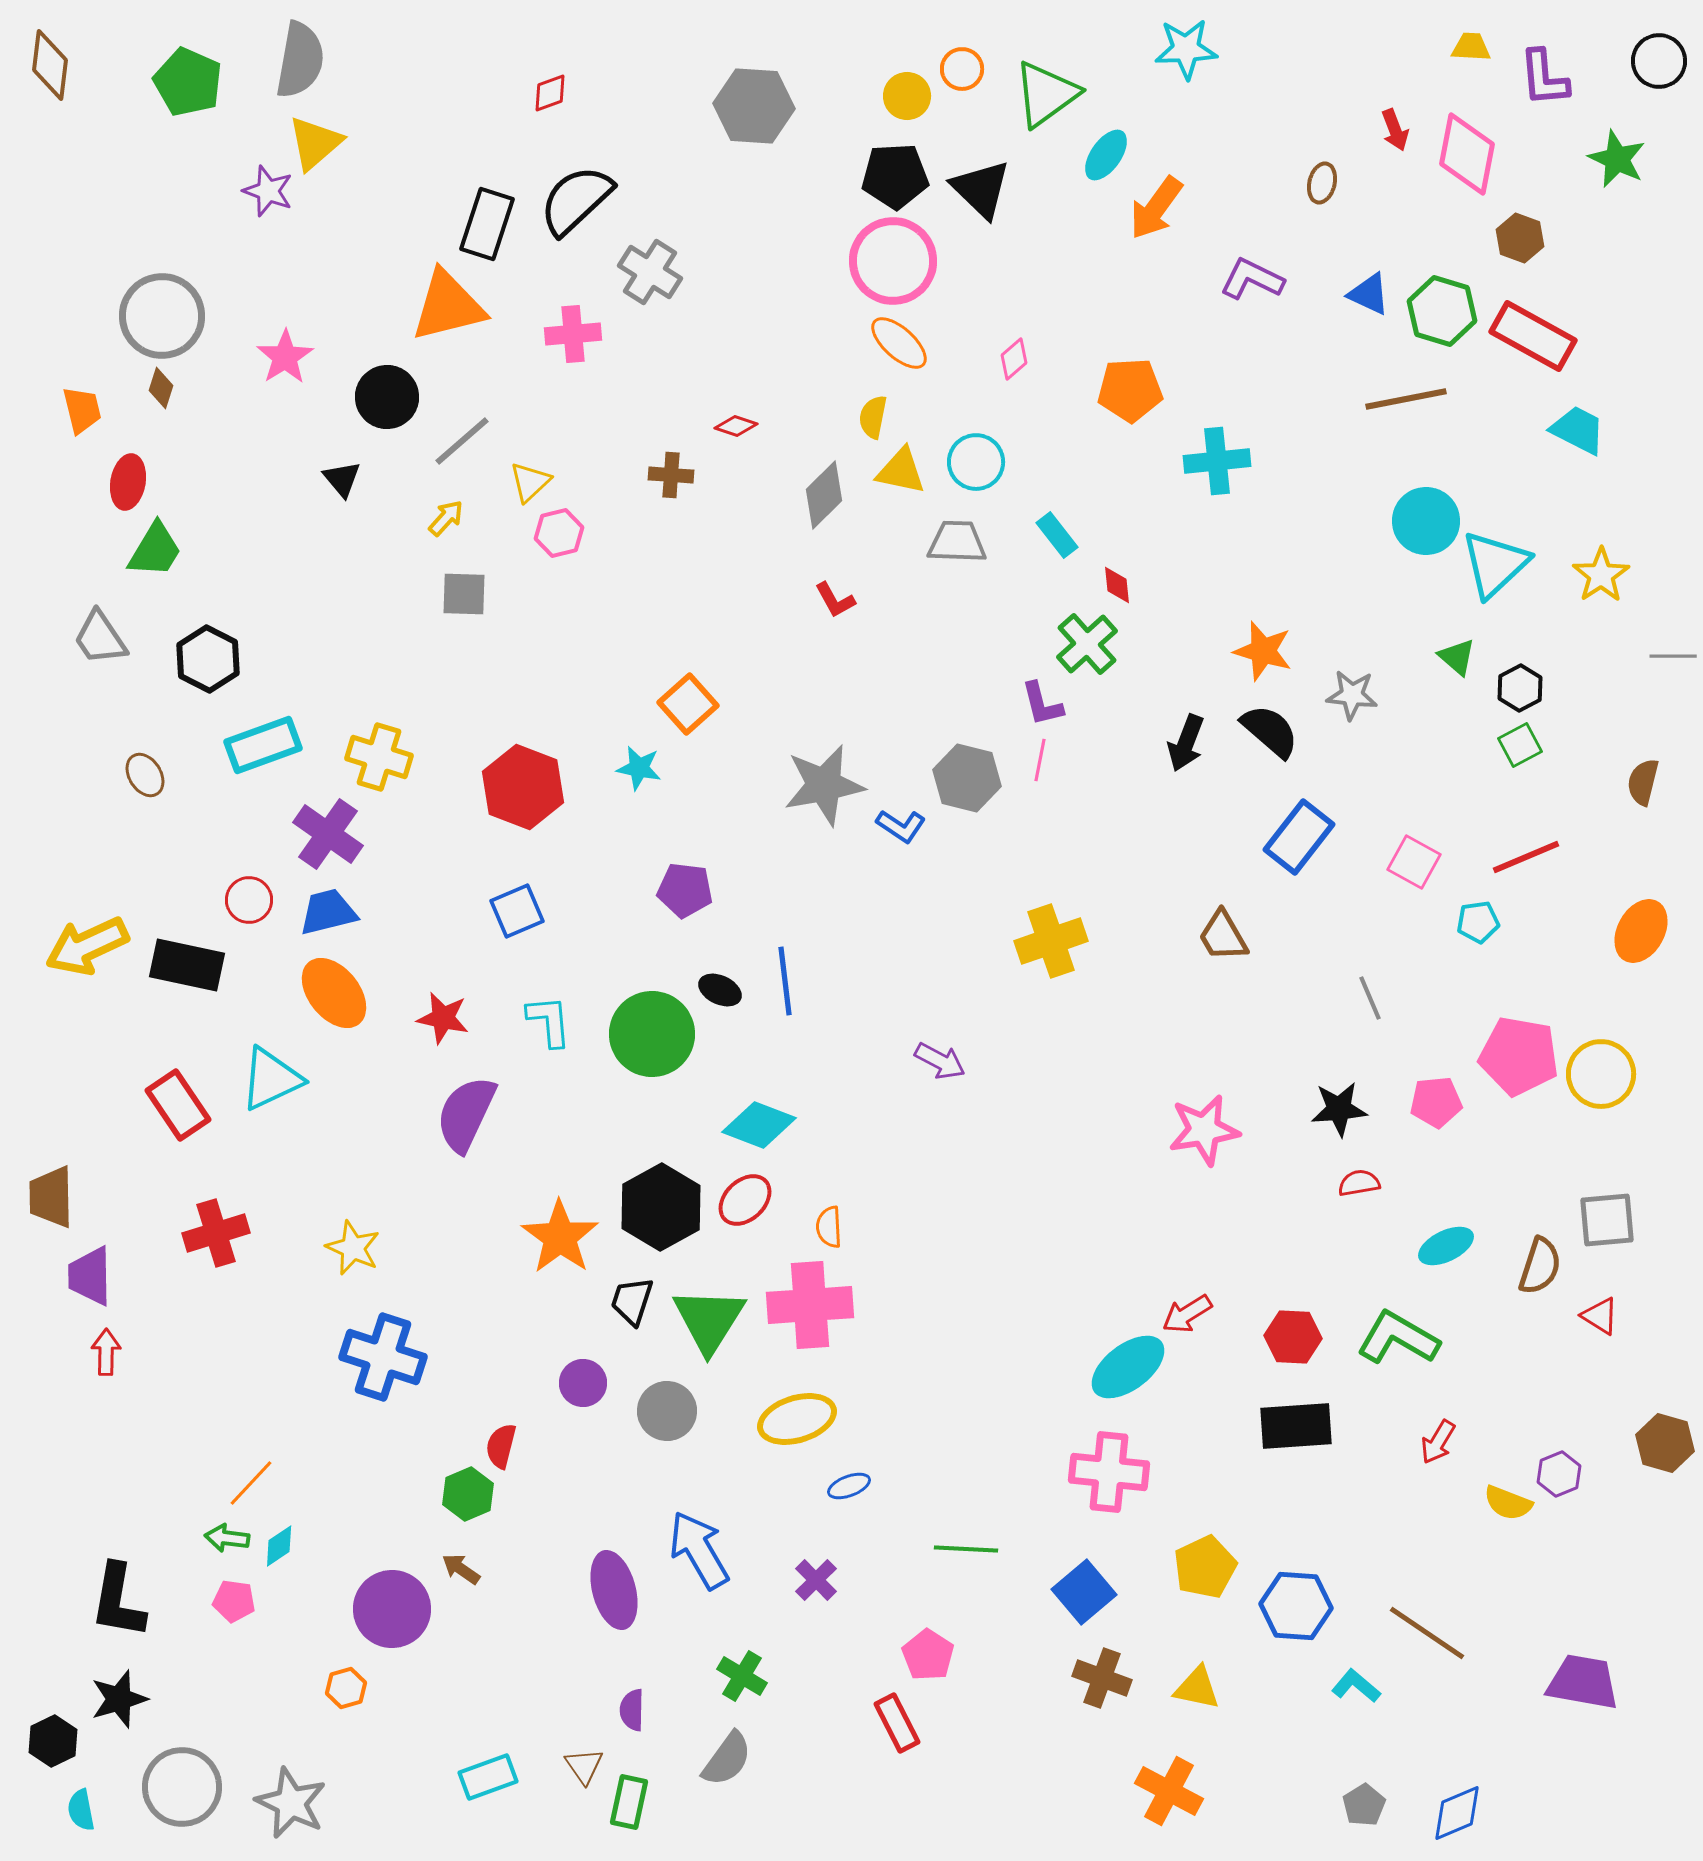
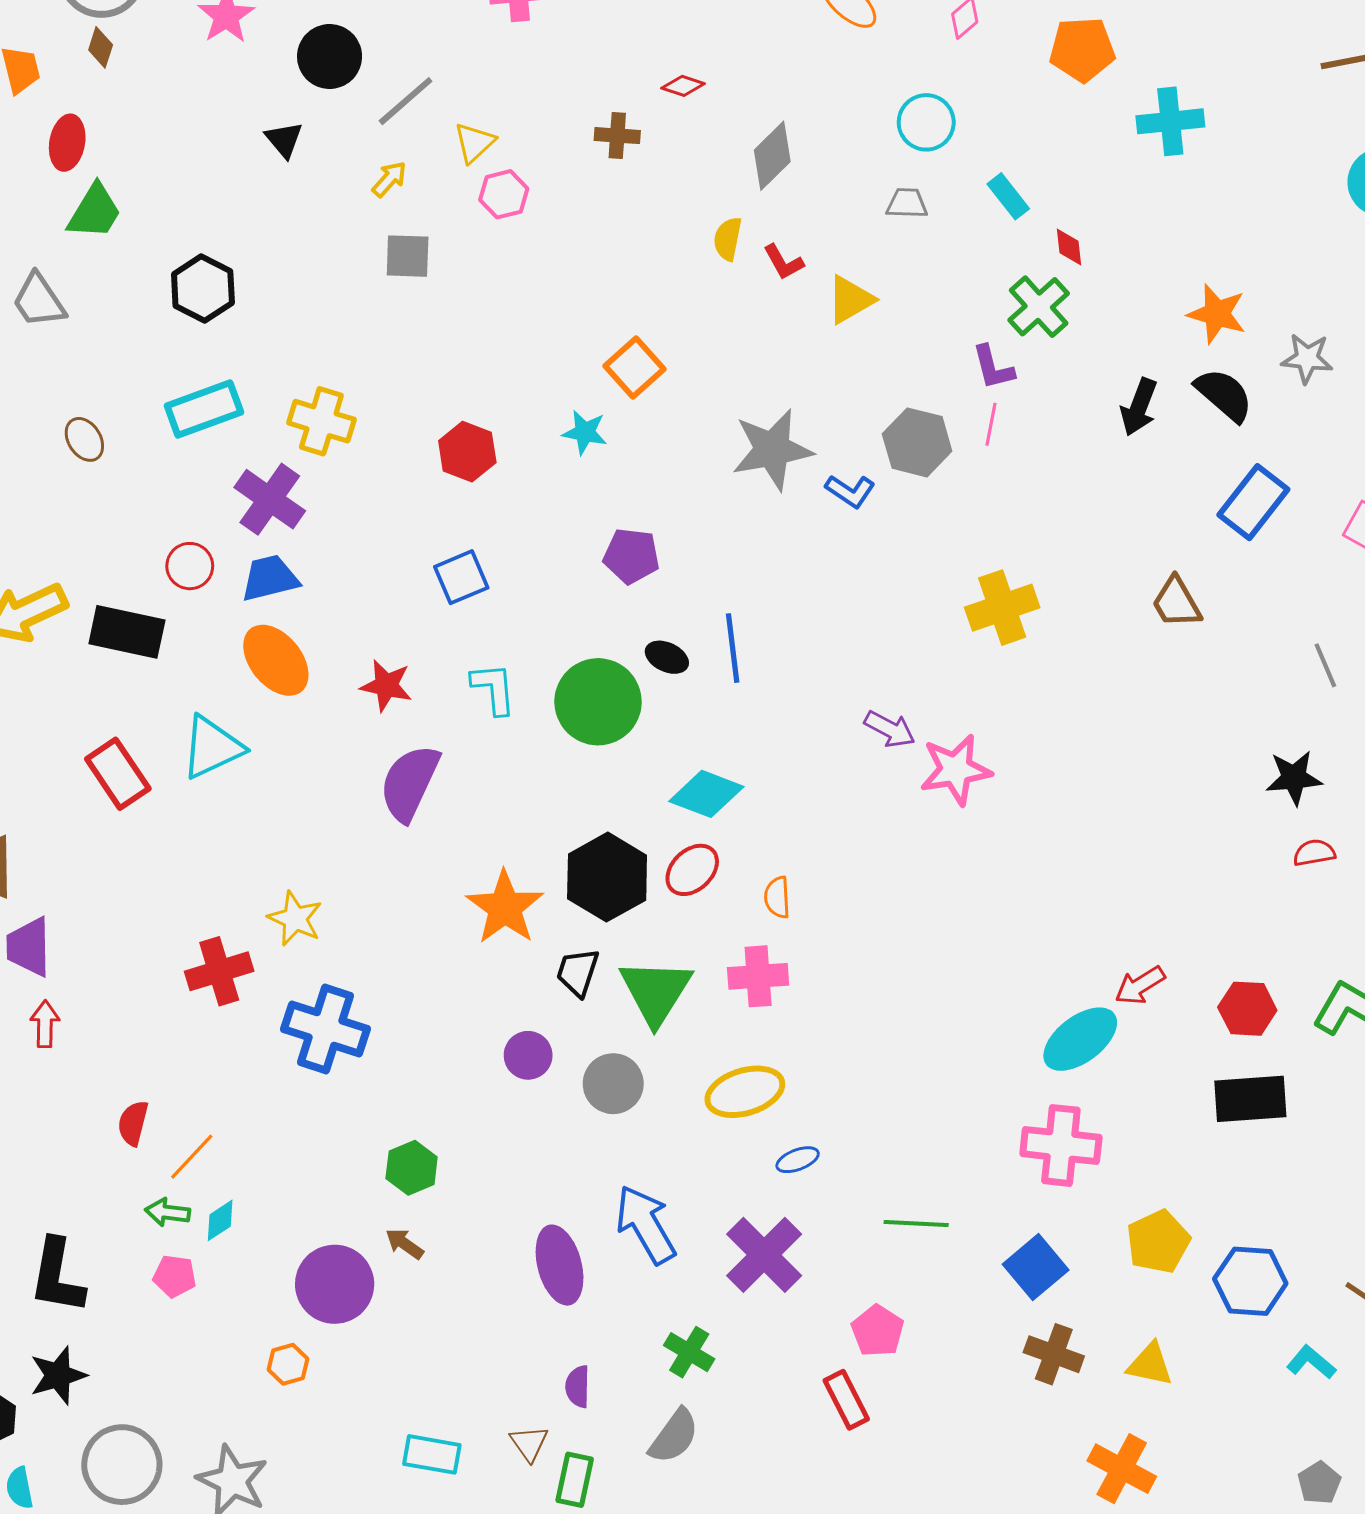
yellow semicircle: (873, 417) -> (728, 239), moved
yellow triangle: (901, 471) -> (850, 300), moved, turned -42
gray trapezoid: (957, 542) -> (907, 203), size x0.7
black hexagon: (208, 659) -> (203, 288), moved
red hexagon: (523, 787) -> (467, 452), size x0.7
pink star: (1204, 1130) -> (956, 770), moved
red cross: (216, 1233) -> (219, 971), moved
pink cross: (810, 1305) -> (758, 976), size x0.7
red semicircle: (501, 1446) -> (133, 1123), moved
purple cross: (816, 1580) -> (764, 1255), size x1.8
cyan rectangle: (488, 1777) -> (432, 1454), turned 30

